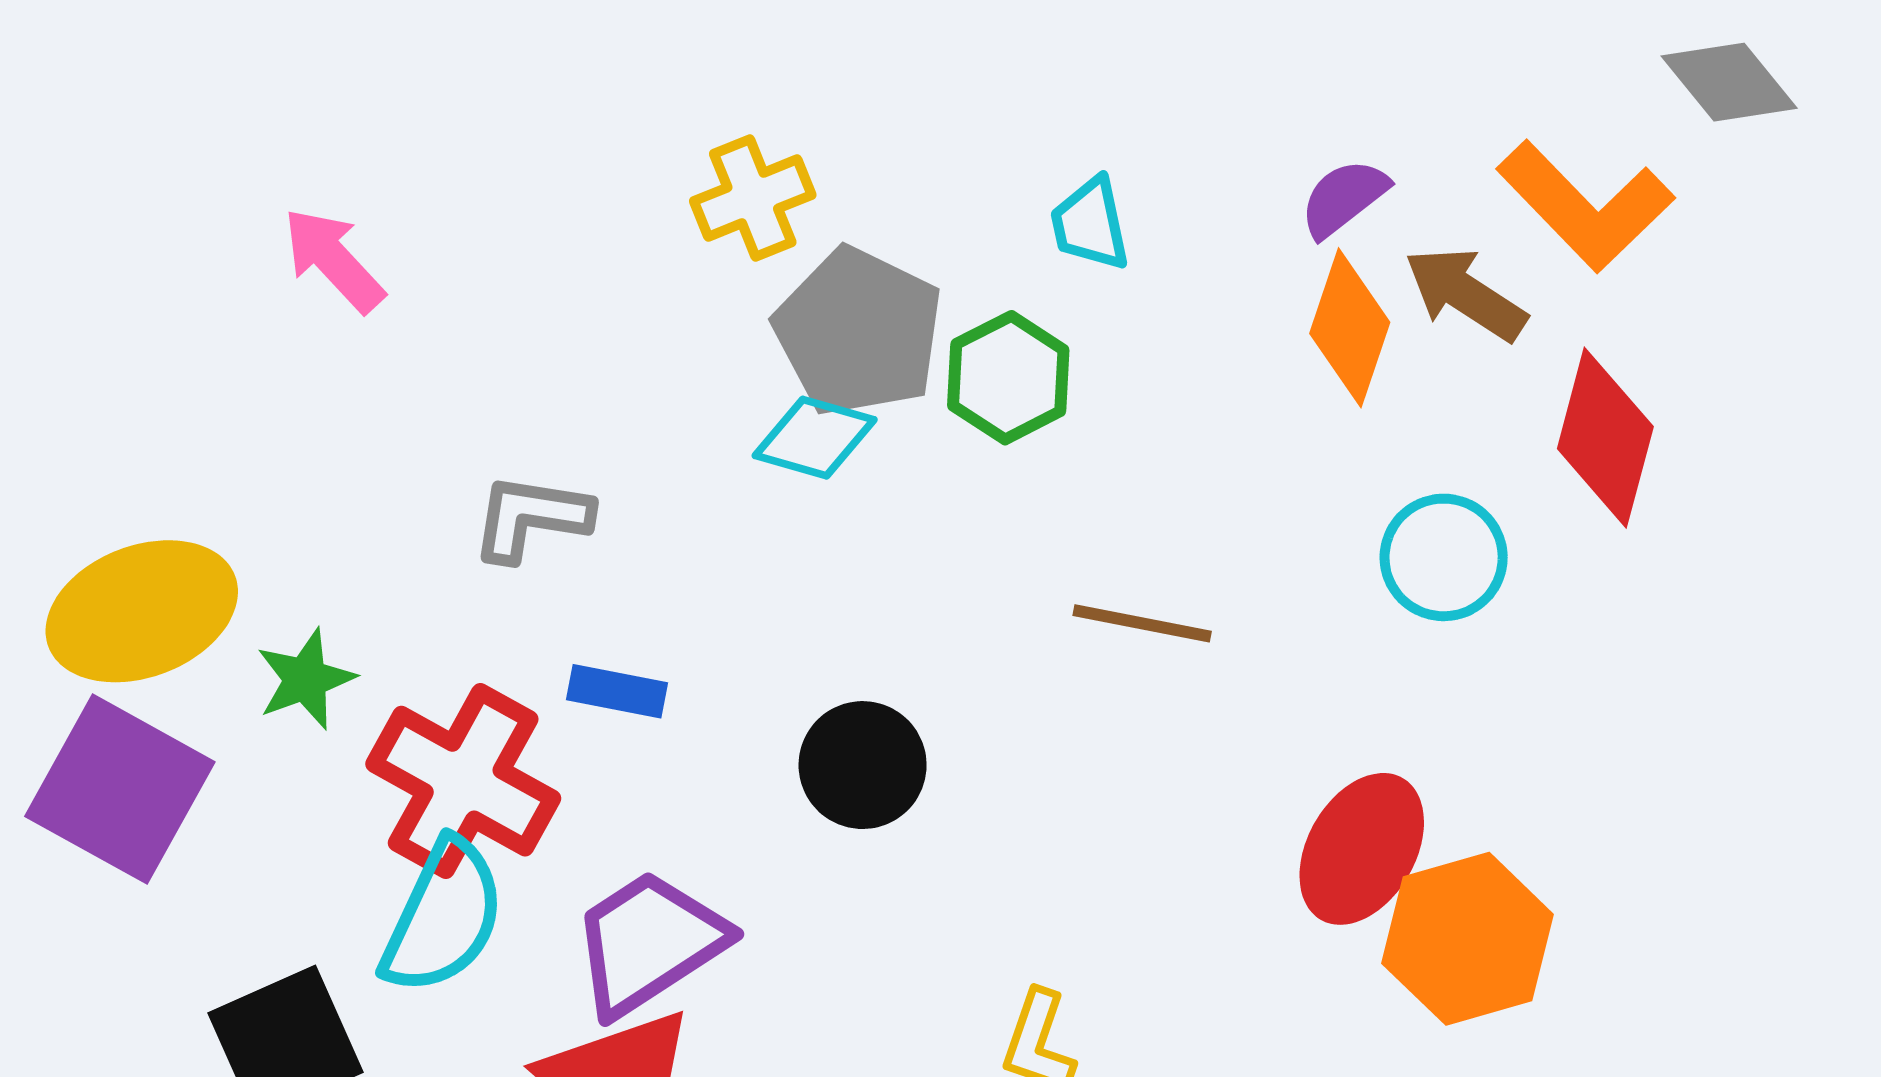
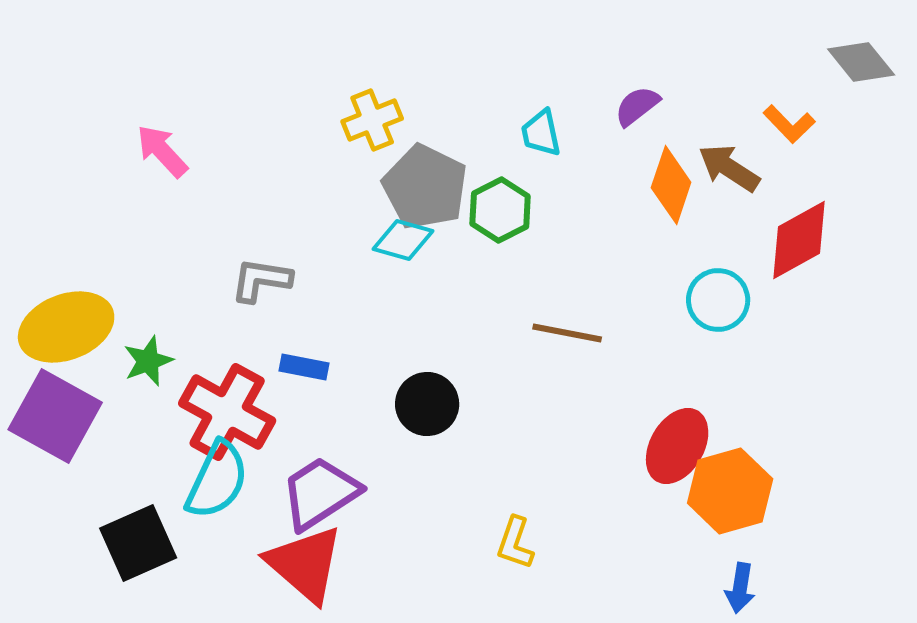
purple semicircle: (1344, 198) -> (637, 106), moved
orange L-shape: (1585, 206) -> (789, 124), size x0.6
red diamond: (1605, 438) -> (799, 240), turned 46

